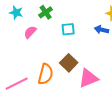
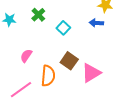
cyan square: (68, 29) -> (63, 28), turned -32
pink semicircle: (30, 32) -> (26, 56), moved

